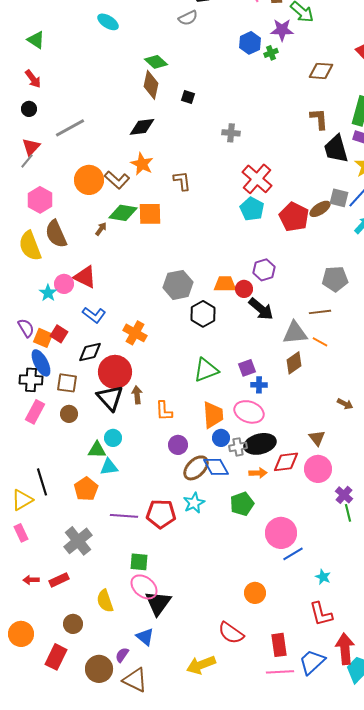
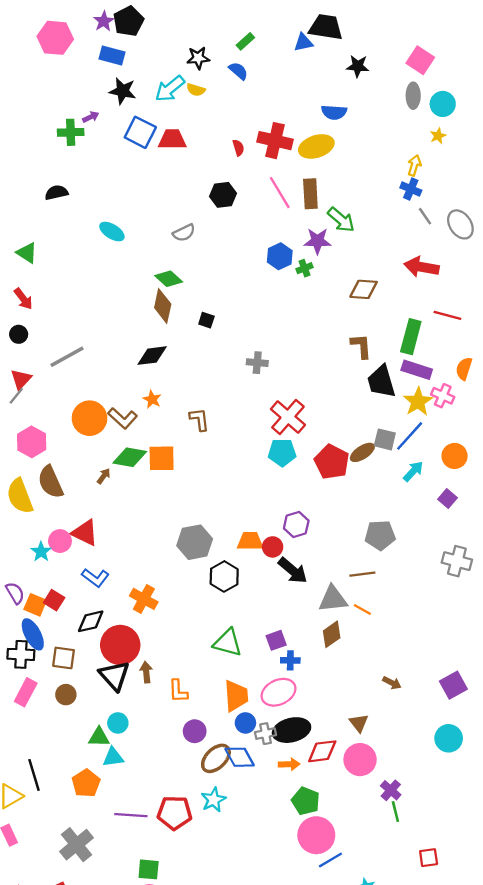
gray semicircle: (188, 18) -> (184, 233), moved
orange star: (142, 164) -> (152, 399), size x0.7
cyan pentagon: (252, 209) -> (282, 452), turned -30
green triangle: (206, 370) -> (228, 643), turned 36
pink ellipse: (249, 412) -> (279, 692), turned -44
green pentagon: (242, 504) -> (306, 801), moved, turned -30

